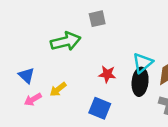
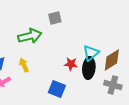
red star: (107, 74) -> (71, 64), moved
yellow arrow: (58, 89) -> (24, 65), moved, turned 104

